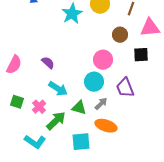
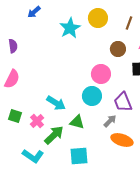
purple semicircle: (48, 63) -> (13, 46), moved, turned 40
gray arrow: (101, 104) -> (110, 121), moved
orange ellipse: (106, 126) -> (122, 140), moved

